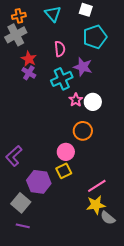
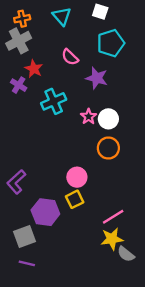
pink semicircle: (60, 49) -> (70, 57), turned 140
purple cross: (29, 73) -> (19, 85), moved
cyan cross: (62, 79) -> (54, 101), moved
orange circle: (83, 131) -> (108, 148), moved
gray square: (21, 203) -> (24, 237), turned 30

